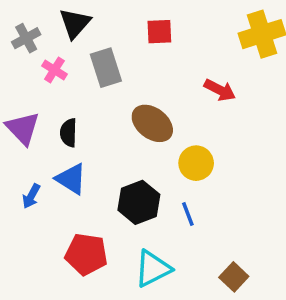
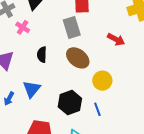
gray rectangle: (106, 68) -> (72, 27), moved
black semicircle: (69, 133) -> (42, 55), moved
blue triangle: (71, 179) -> (32, 89), turned 36

